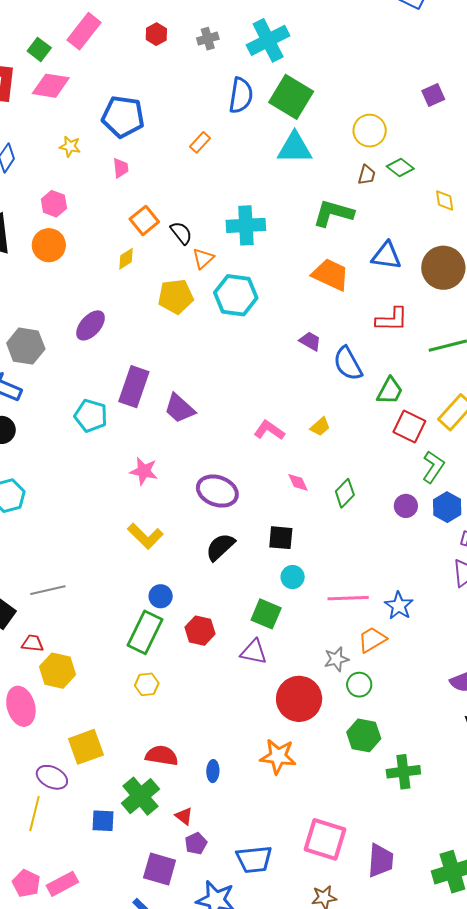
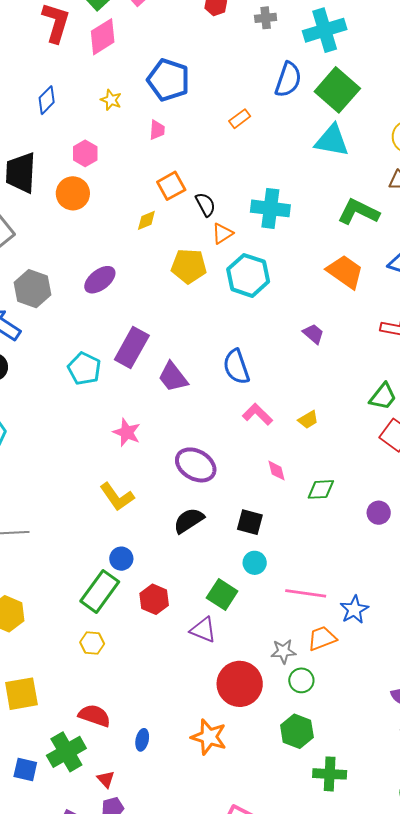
pink diamond: (51, 86) -> (103, 37), turned -51
blue semicircle: (348, 364) -> (236, 367), moved
green diamond: (345, 493) -> (321, 489), turned 32

